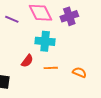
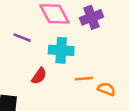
purple line: (12, 19) -> (22, 38), moved
orange line: (51, 68) -> (84, 79), moved

